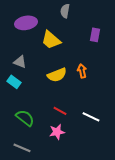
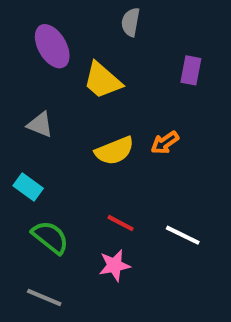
purple ellipse: (26, 23) -> (52, 46), turned 70
orange arrow: (82, 71) -> (165, 143), turned -112
cyan rectangle: (14, 82) -> (28, 187), moved

